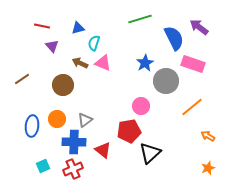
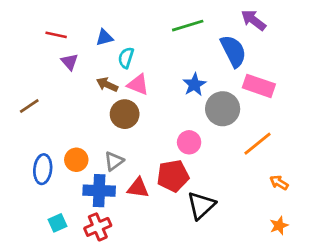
purple arrow: (199, 27) -> (253, 20), moved
brown circle: (63, 85) -> (125, 114), moved
red triangle: (103, 150) -> (138, 188), moved, turned -30

